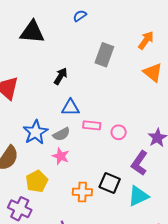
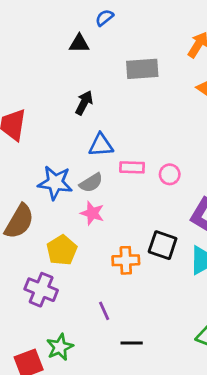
black triangle: (32, 32) -> (79, 44), moved, size x0.6
gray rectangle: (104, 55) -> (142, 69), turned 70
blue star: (36, 132) -> (55, 183), turned -30

